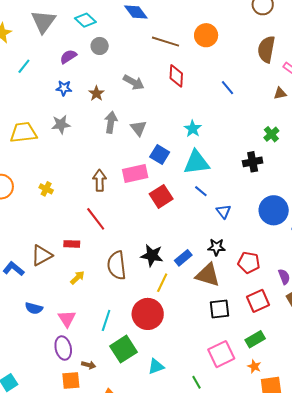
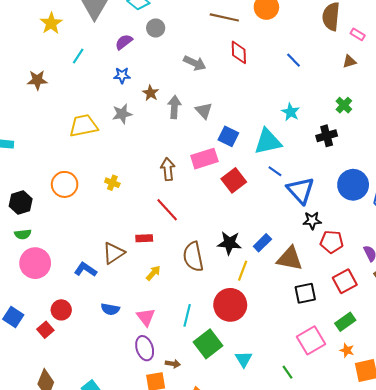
brown star: (96, 93) -> (151, 93), moved
cyan star: (193, 129) -> (291, 112), moved
blue triangle: (224, 211) -> (301, 190), size x1.8
black star: (216, 247) -> (312, 221), moved
cyan triangle: (156, 366) -> (244, 359), turned -36

